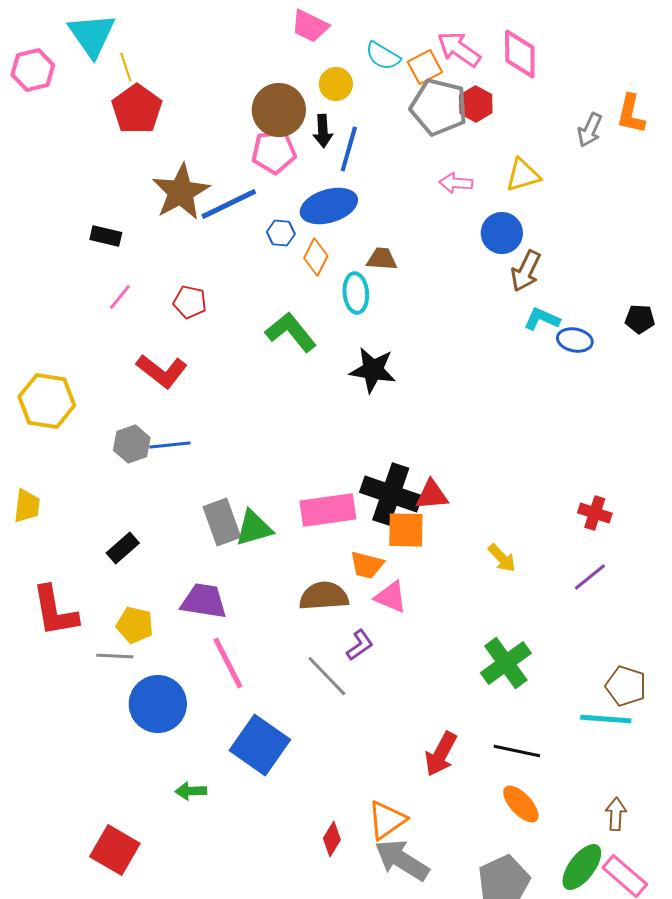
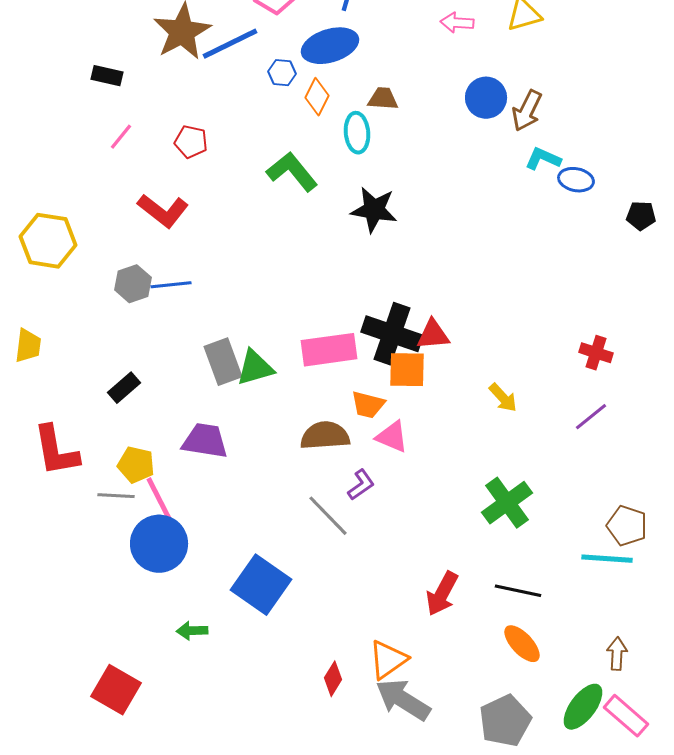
blue circle: (502, 233) -> (486, 98), moved
black pentagon: (640, 319) -> (641, 216), moved
pink line: (228, 663) -> (161, 503), moved

